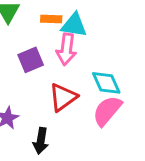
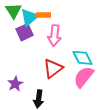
cyan triangle: (74, 25) -> (29, 17), moved, turned -48
purple square: (31, 60) -> (25, 32), moved

